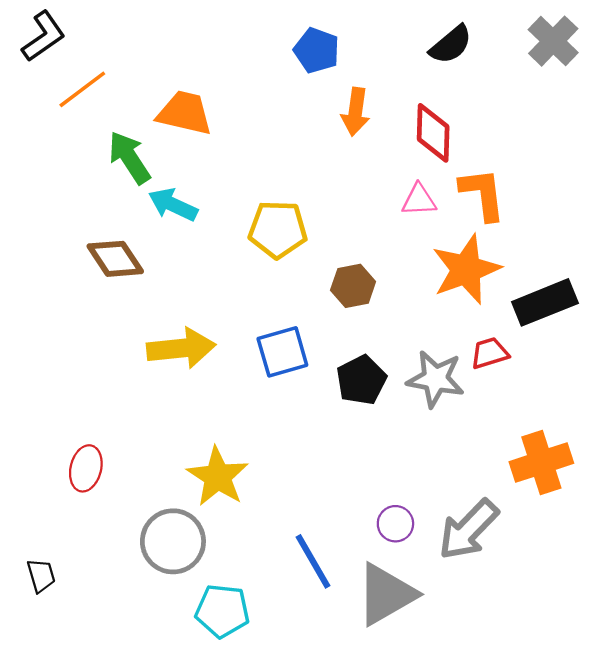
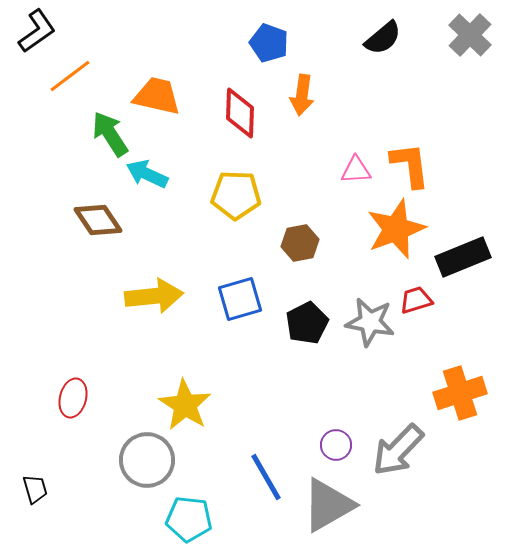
red diamond: (433, 133) -> (240, 113), moved

